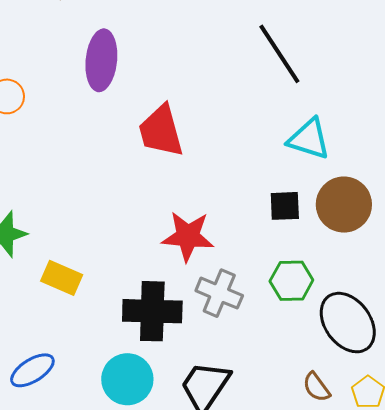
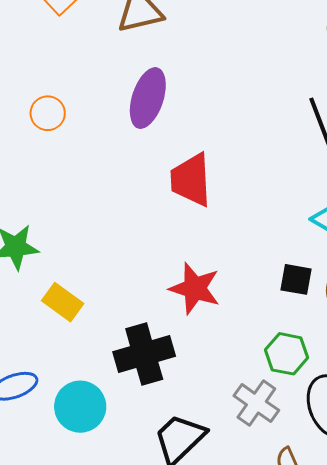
gray cross: (219, 293) -> (256, 403), moved
black cross: (152, 311) -> (144, 354), turned -30
cyan circle: (127, 379) -> (80, 407), moved

